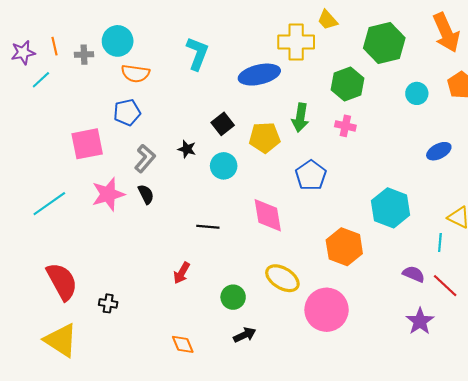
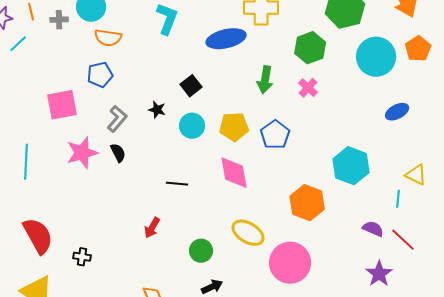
cyan circle: (417, 93) -> (376, 57), size x1.8
pink cross: (345, 126) -> (308, 88), turned 30
yellow pentagon: (265, 138) -> (234, 127), moved
cyan line: (49, 204) -> (26, 162), turned -52

